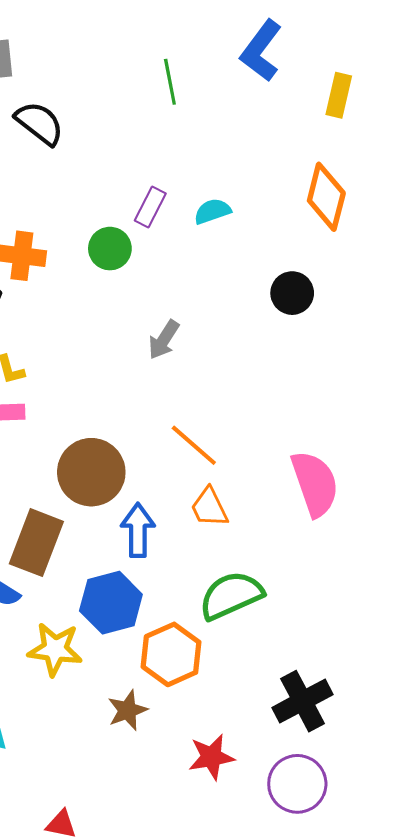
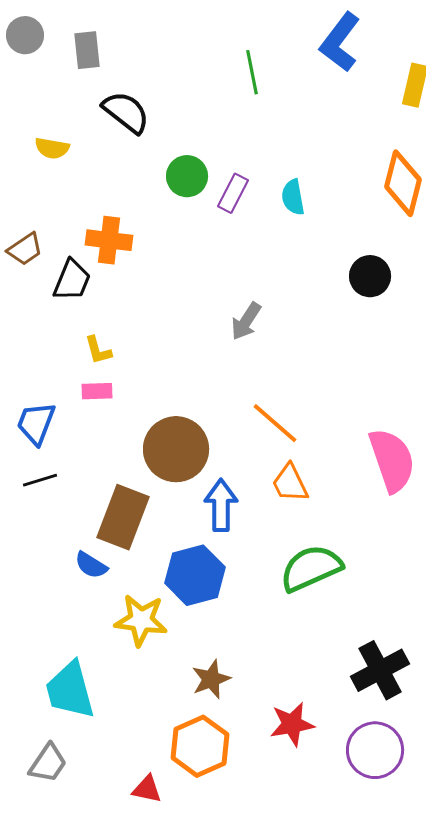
cyan semicircle: (212, 211) -> (293, 197), turned -81
green circle: (110, 249) -> (187, 176), moved
orange hexagon: (171, 654) -> (200, 746), moved

